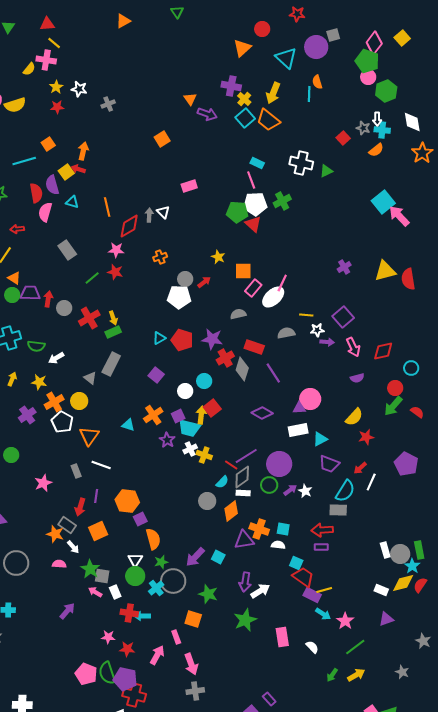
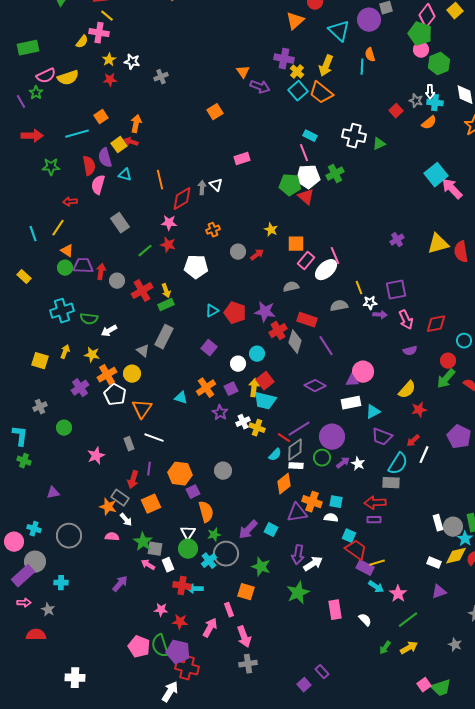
pink line: (282, 283) -> (335, 256), turned -48
white pentagon: (179, 297) -> (196, 267), moved
yellow line: (306, 315) -> (359, 288), turned 64
purple square: (343, 317) -> (396, 290), turned 30
cyan trapezoid: (189, 428) -> (265, 401), moved
gray circle: (207, 501) -> (223, 471), moved

